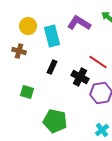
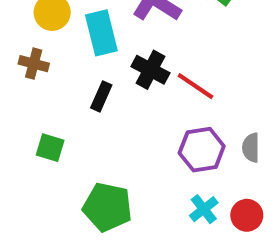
black cross: (80, 77) -> (150, 70), moved
cyan cross: (102, 130) -> (204, 209), moved

